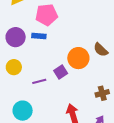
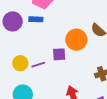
yellow circle: (14, 67) -> (20, 63), moved
purple square: (61, 72) -> (59, 54), turned 32

